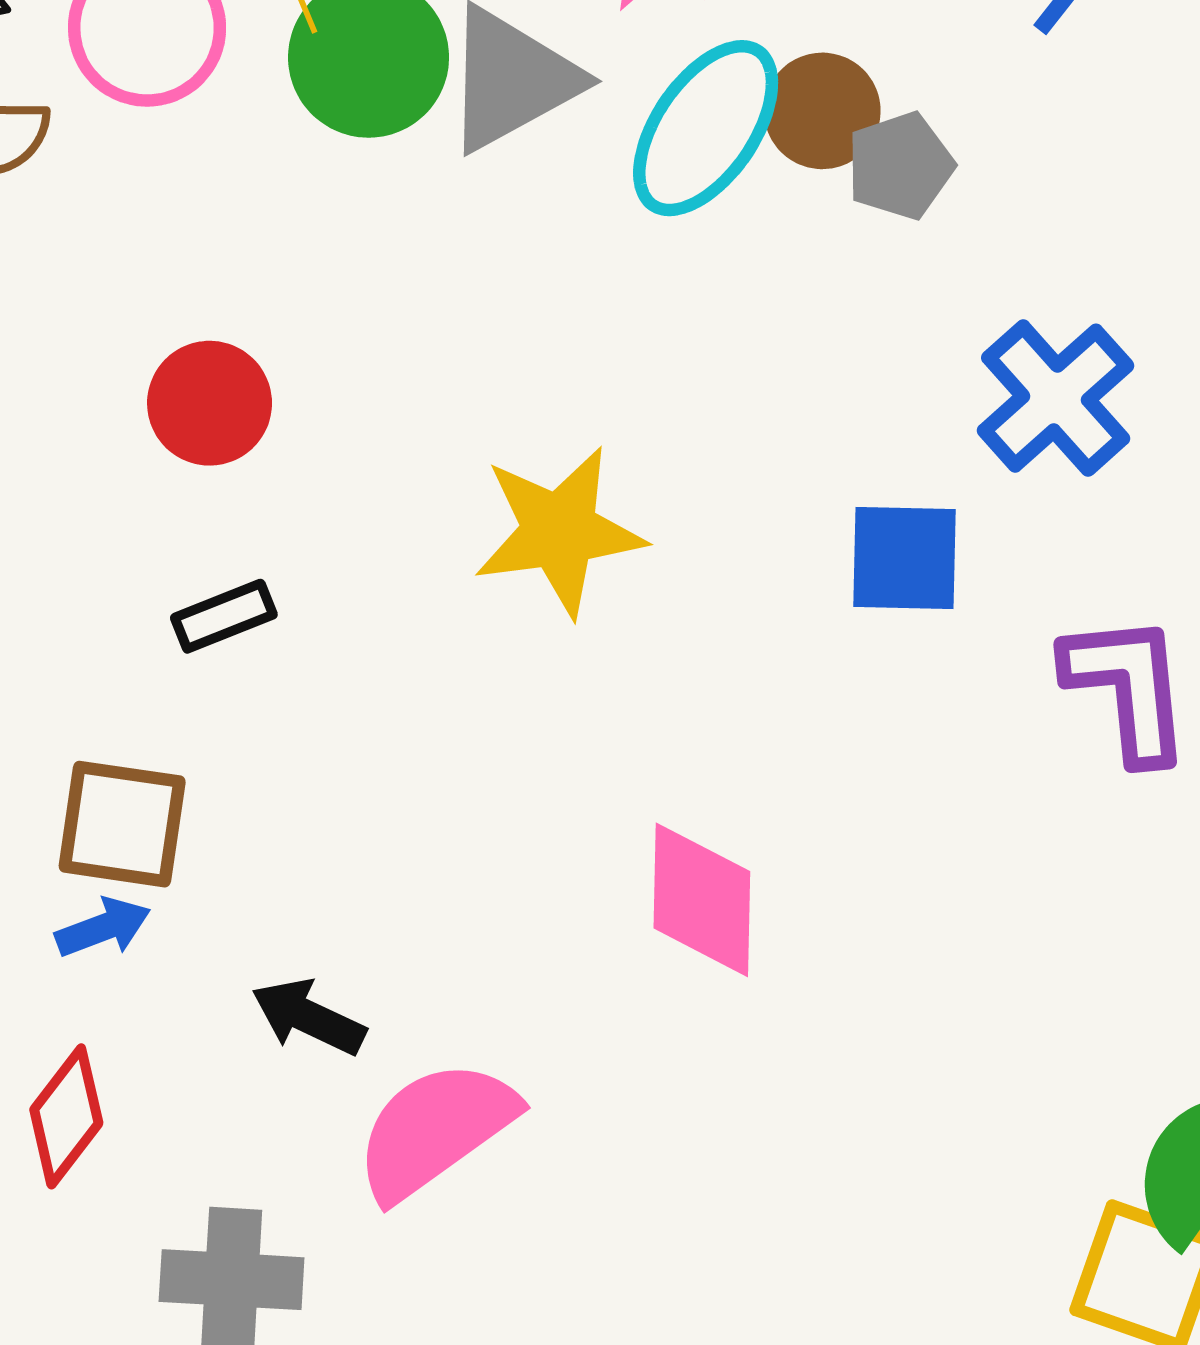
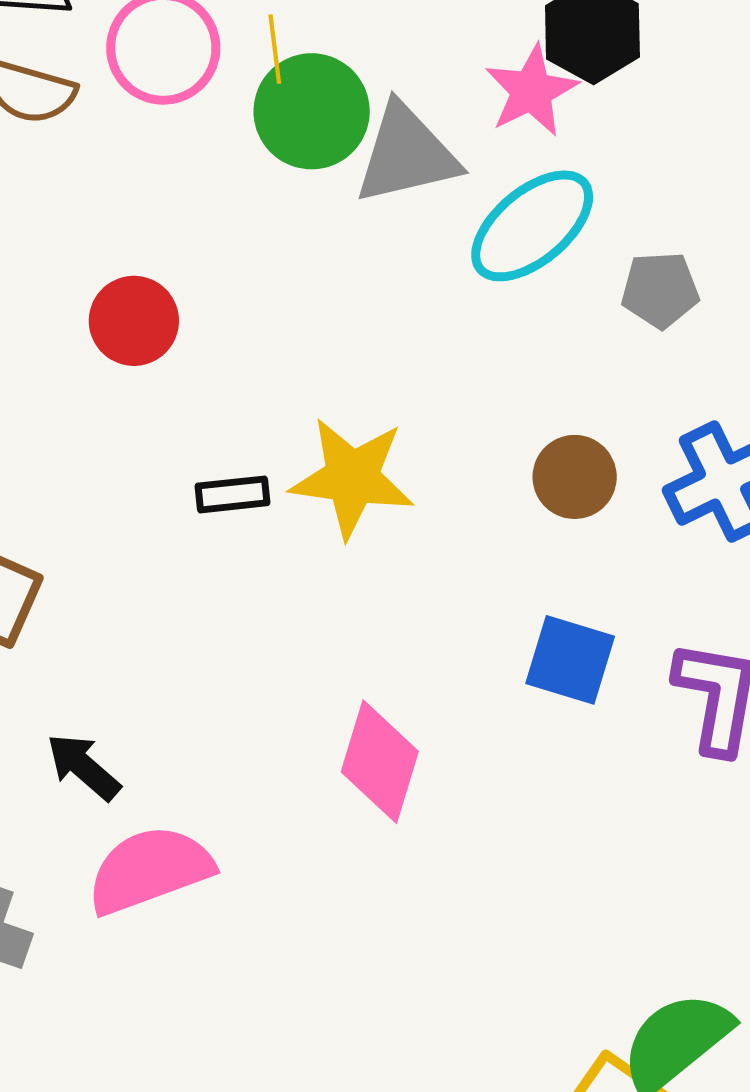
brown circle: (822, 111) -> (575, 477), moved
blue square: (904, 558) -> (570, 660), moved
black rectangle: (224, 616) -> (233, 494), moved

